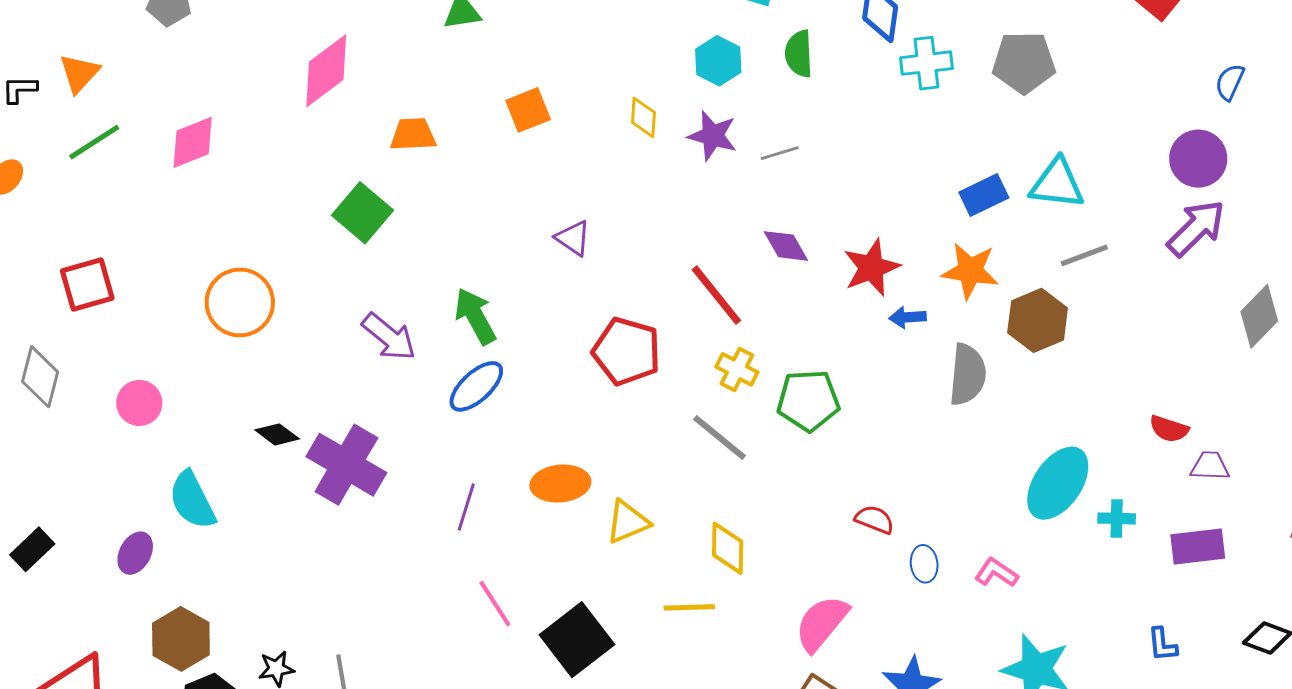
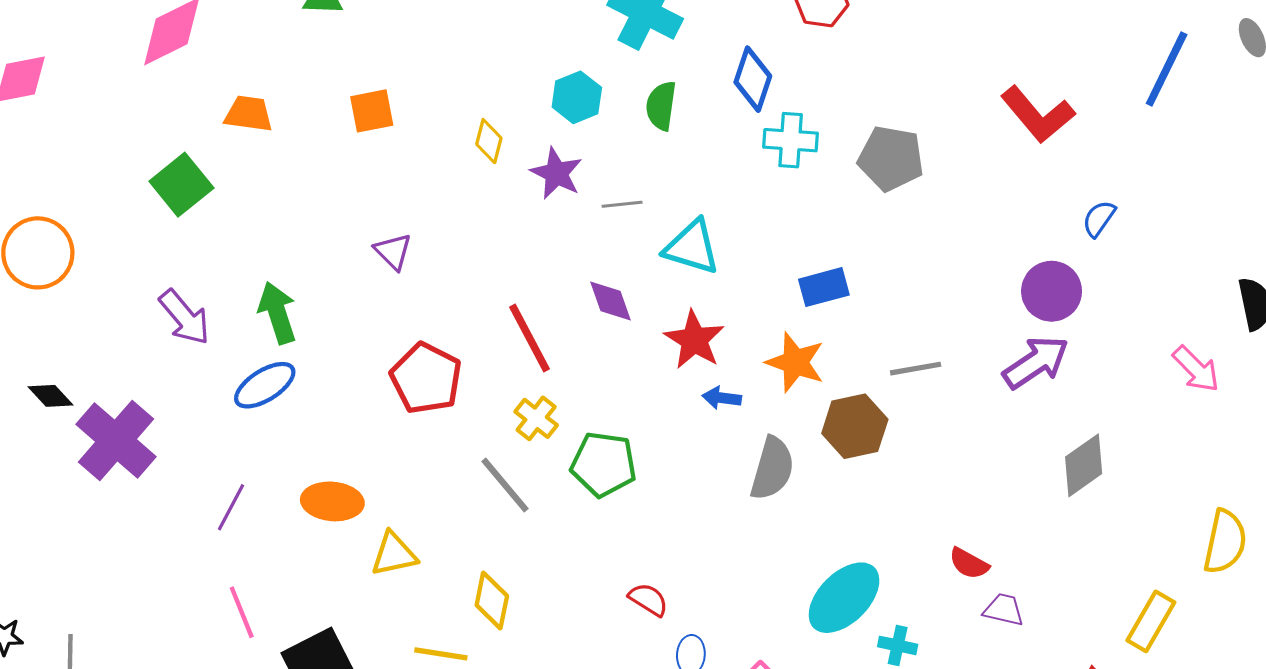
cyan triangle: (1057, 184) -> (692, 247), moved
red star: (871, 268) -> (694, 340), turned -30

